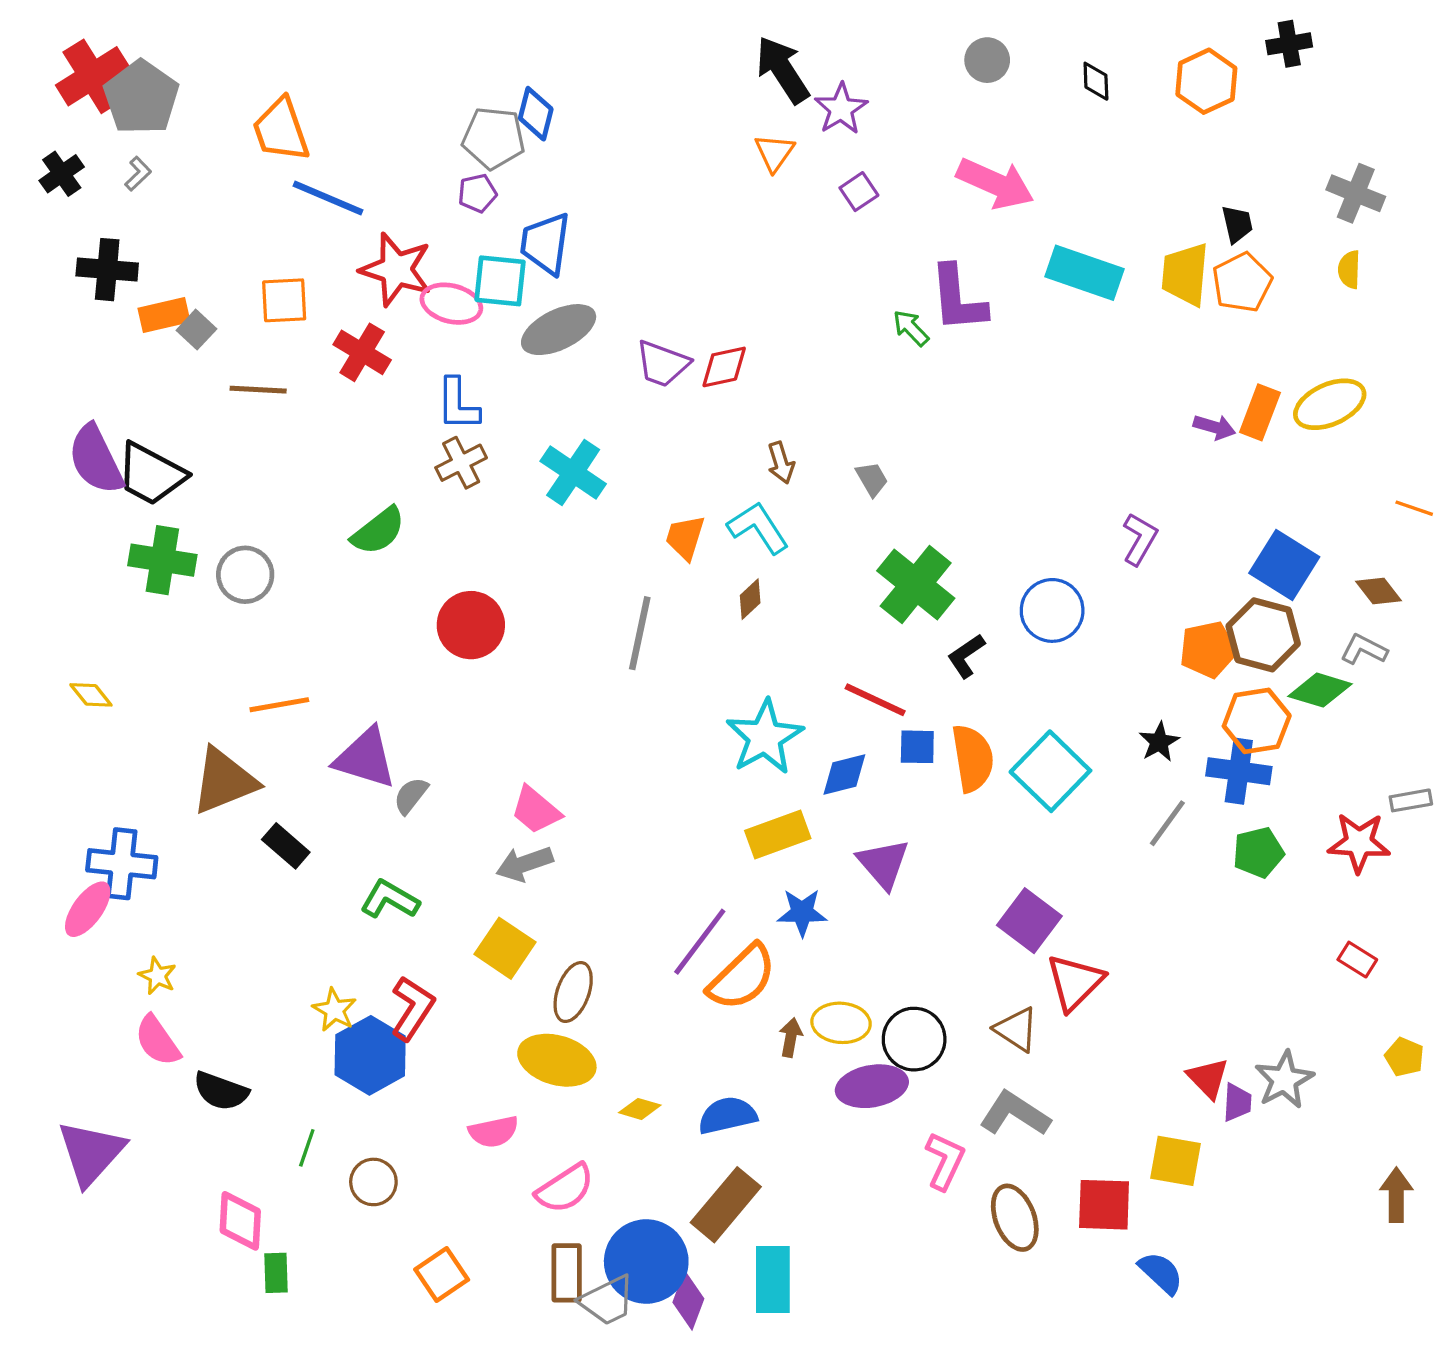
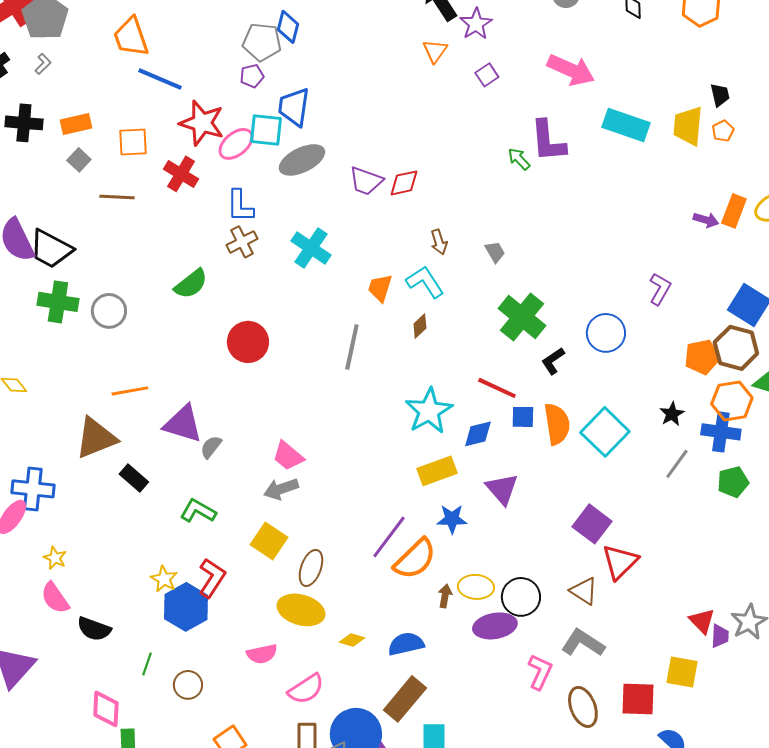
orange pentagon: (1242, 283) -> (723, 131), size x0.6
pink ellipse: (451, 304) -> (236, 144), turned -54
orange rectangle: (164, 315) -> (76, 124), moved

